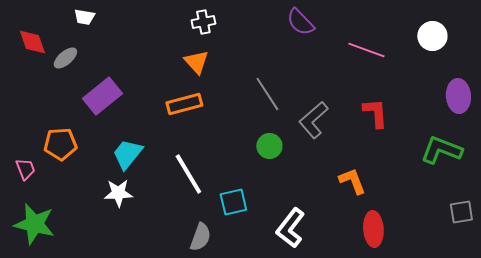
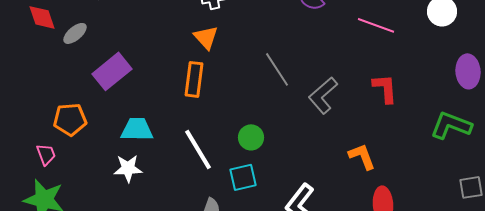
orange rectangle: (184, 104) -> (194, 79), turned -68
green circle: (269, 146) -> (251, 137), moved
cyan trapezoid: (127, 154) -> (137, 129), turned 52
pink trapezoid: (25, 169) -> (46, 154), moved

